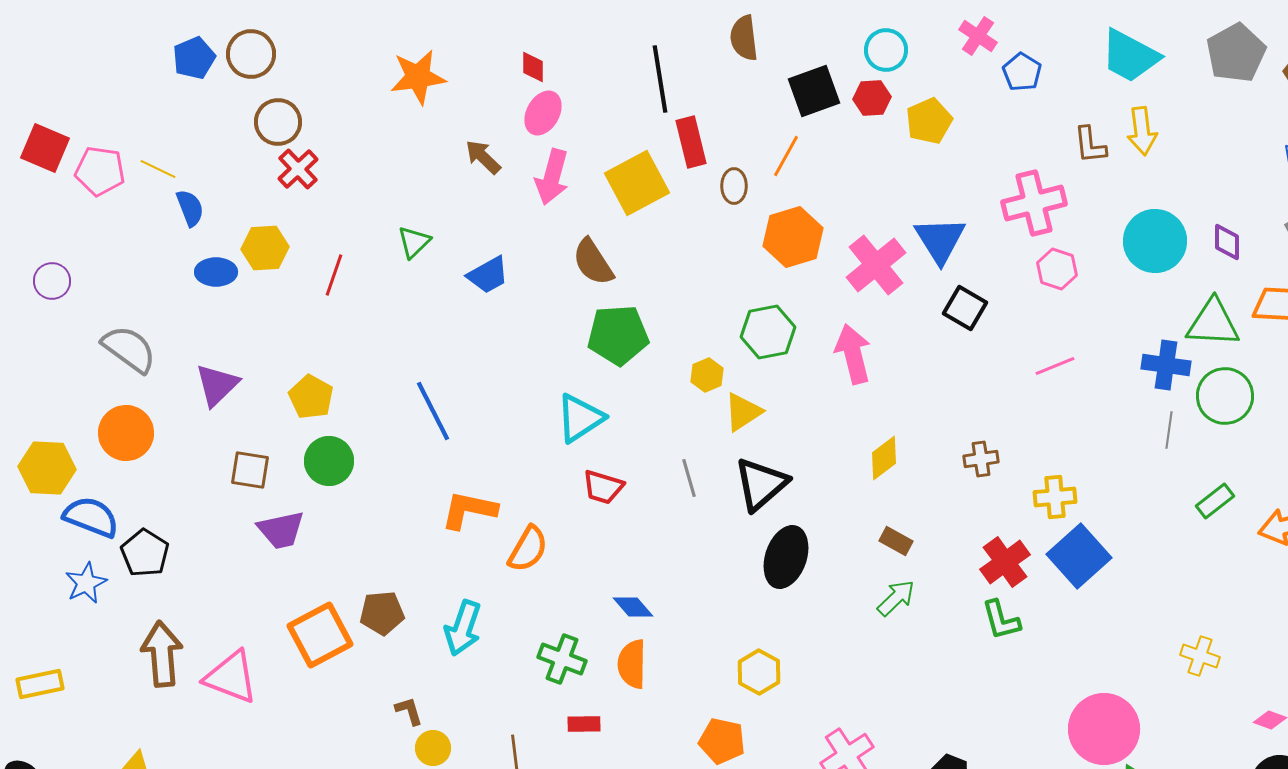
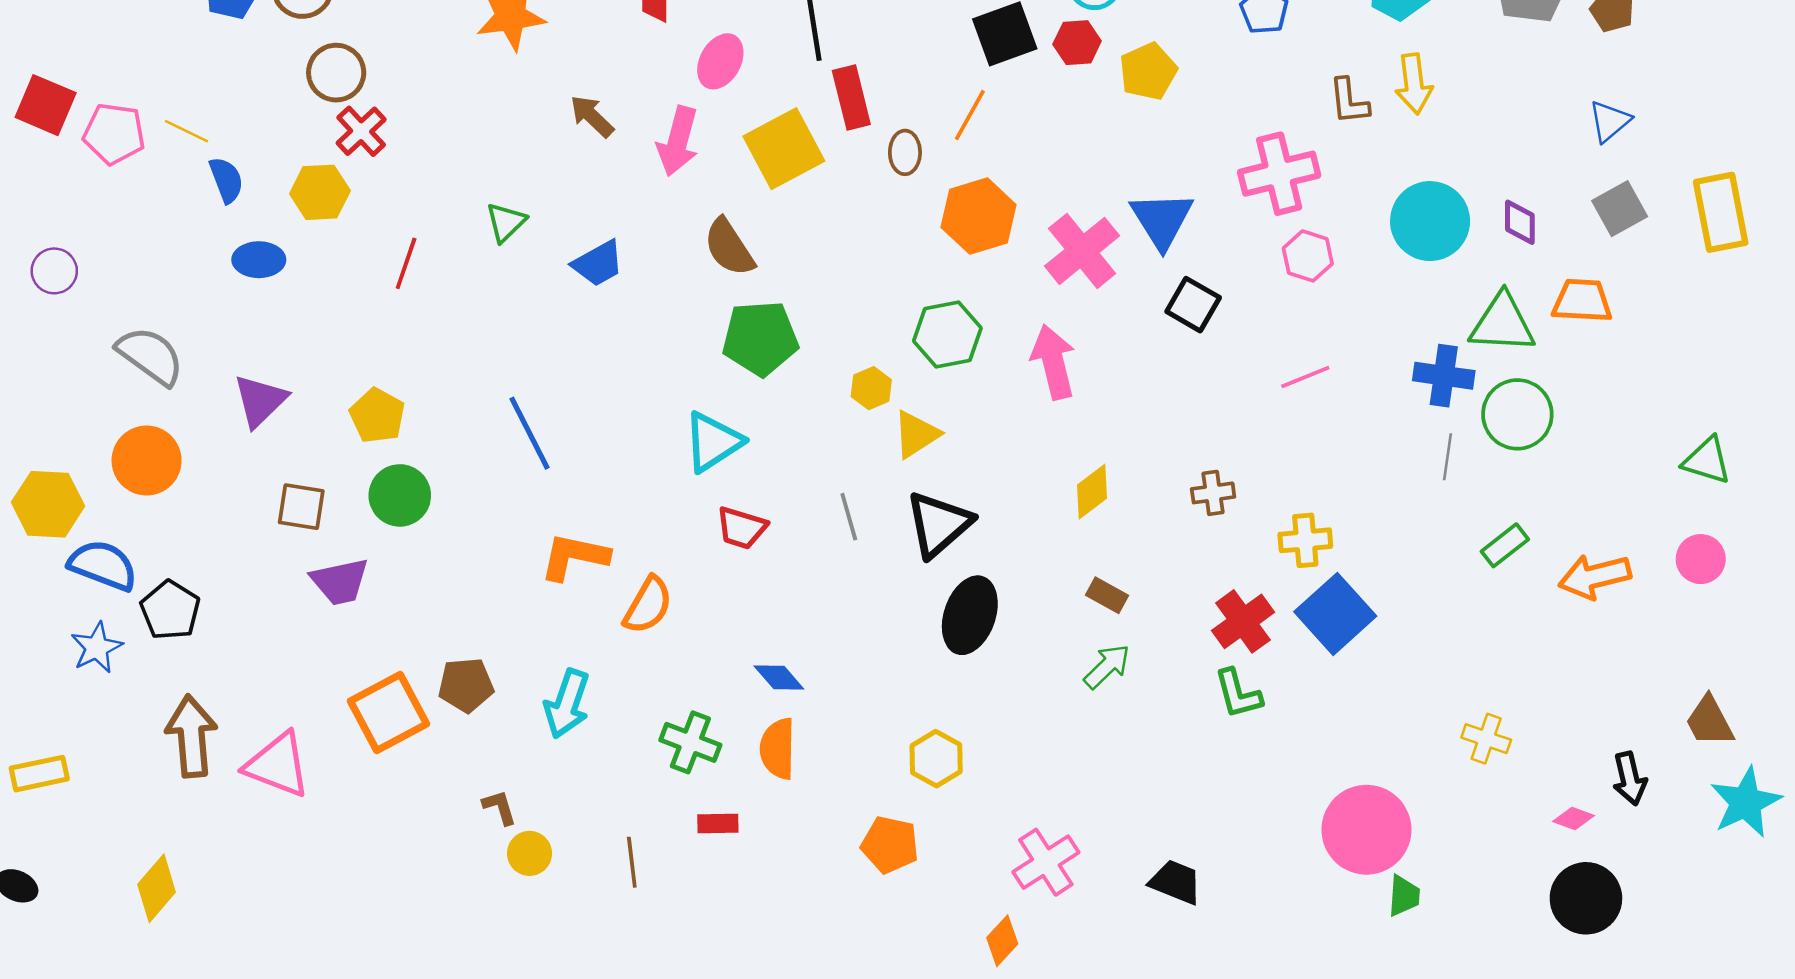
pink ellipse: (543, 113) -> (720, 61), moved
yellow hexagon: (265, 248) -> (320, 192), moved

